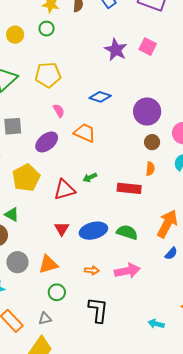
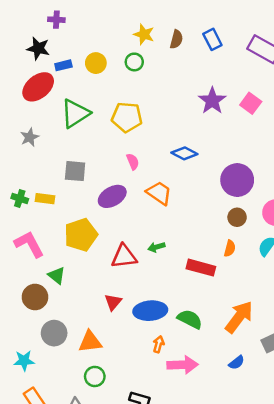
blue semicircle: (171, 253) -> (237, 363), moved
orange arrow: (92, 270) -> (159, 344), moved, turned -88

